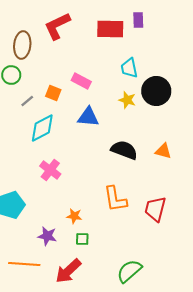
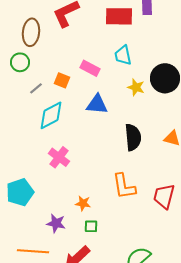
cyan trapezoid: (129, 68) -> (123, 55), moved
black semicircle: (124, 150) -> (133, 137), turned 64

